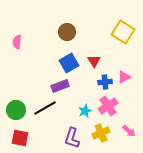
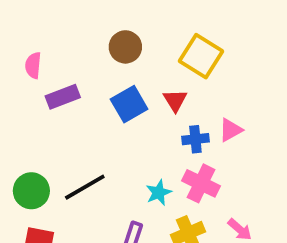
yellow square: (123, 32) -> (201, 56), moved
purple rectangle: (60, 86) -> (63, 97), moved
pink cross: (108, 106) -> (201, 183), turned -30

